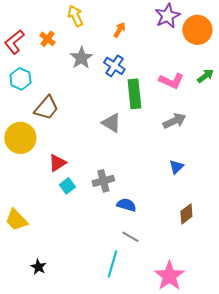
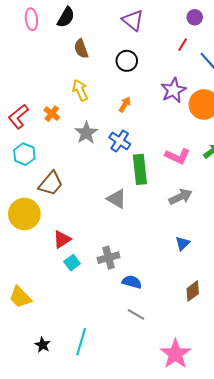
cyan line: (112, 264) -> (81, 342), moved

